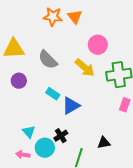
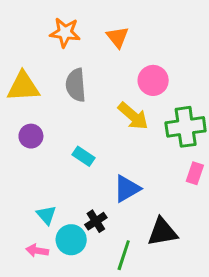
orange star: (53, 17) -> (65, 32), moved
gray semicircle: (48, 60) -> (76, 85), moved, turned 40
blue triangle: (71, 106) -> (127, 189), moved
black triangle: (104, 143) -> (162, 232), size x1.5

